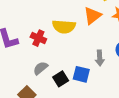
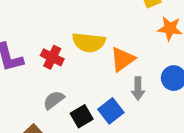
orange triangle: (92, 16) -> (123, 59), moved
blue square: (81, 74) -> (111, 111), turned 36

